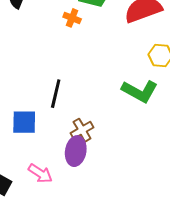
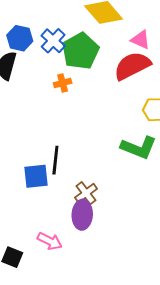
orange cross: (72, 18) -> (63, 83), turned -30
blue square: (24, 122) -> (36, 176), moved

